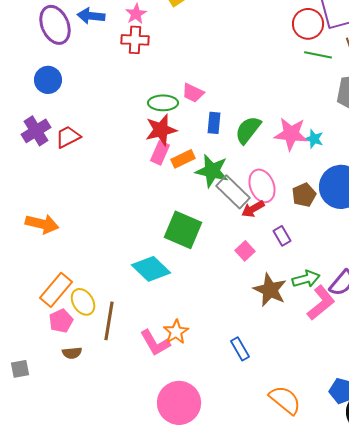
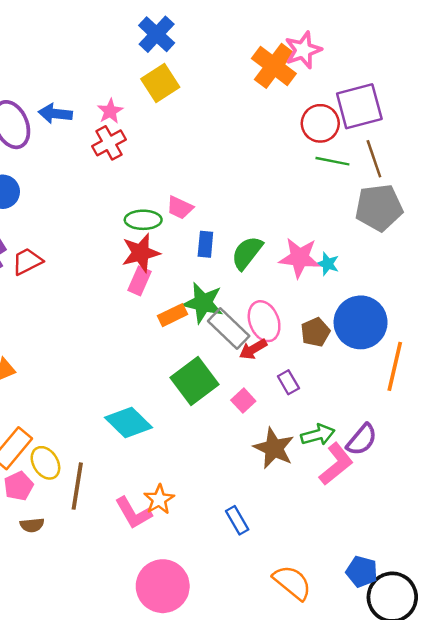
red cross: (135, 40) -> (109, 143), turned -32
orange rectangle: (183, 159) -> (172, 315), moved
green square: (183, 230) -> (194, 381), moved, turned 30

